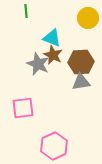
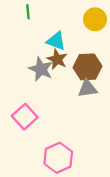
pink square: (23, 108) -> (25, 117), turned -35

